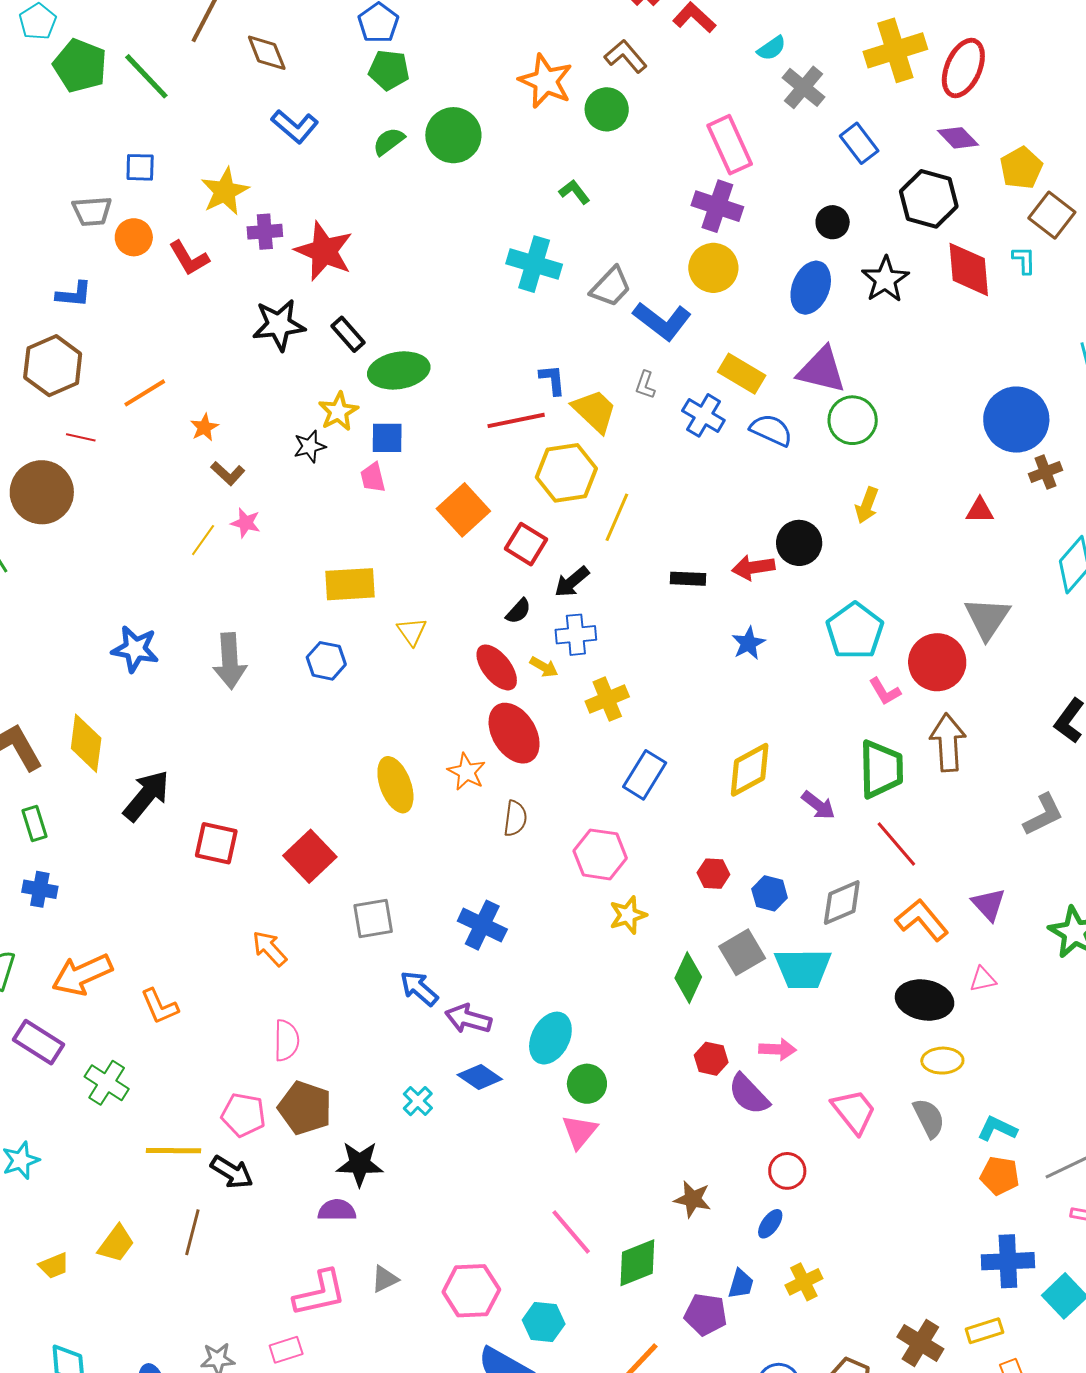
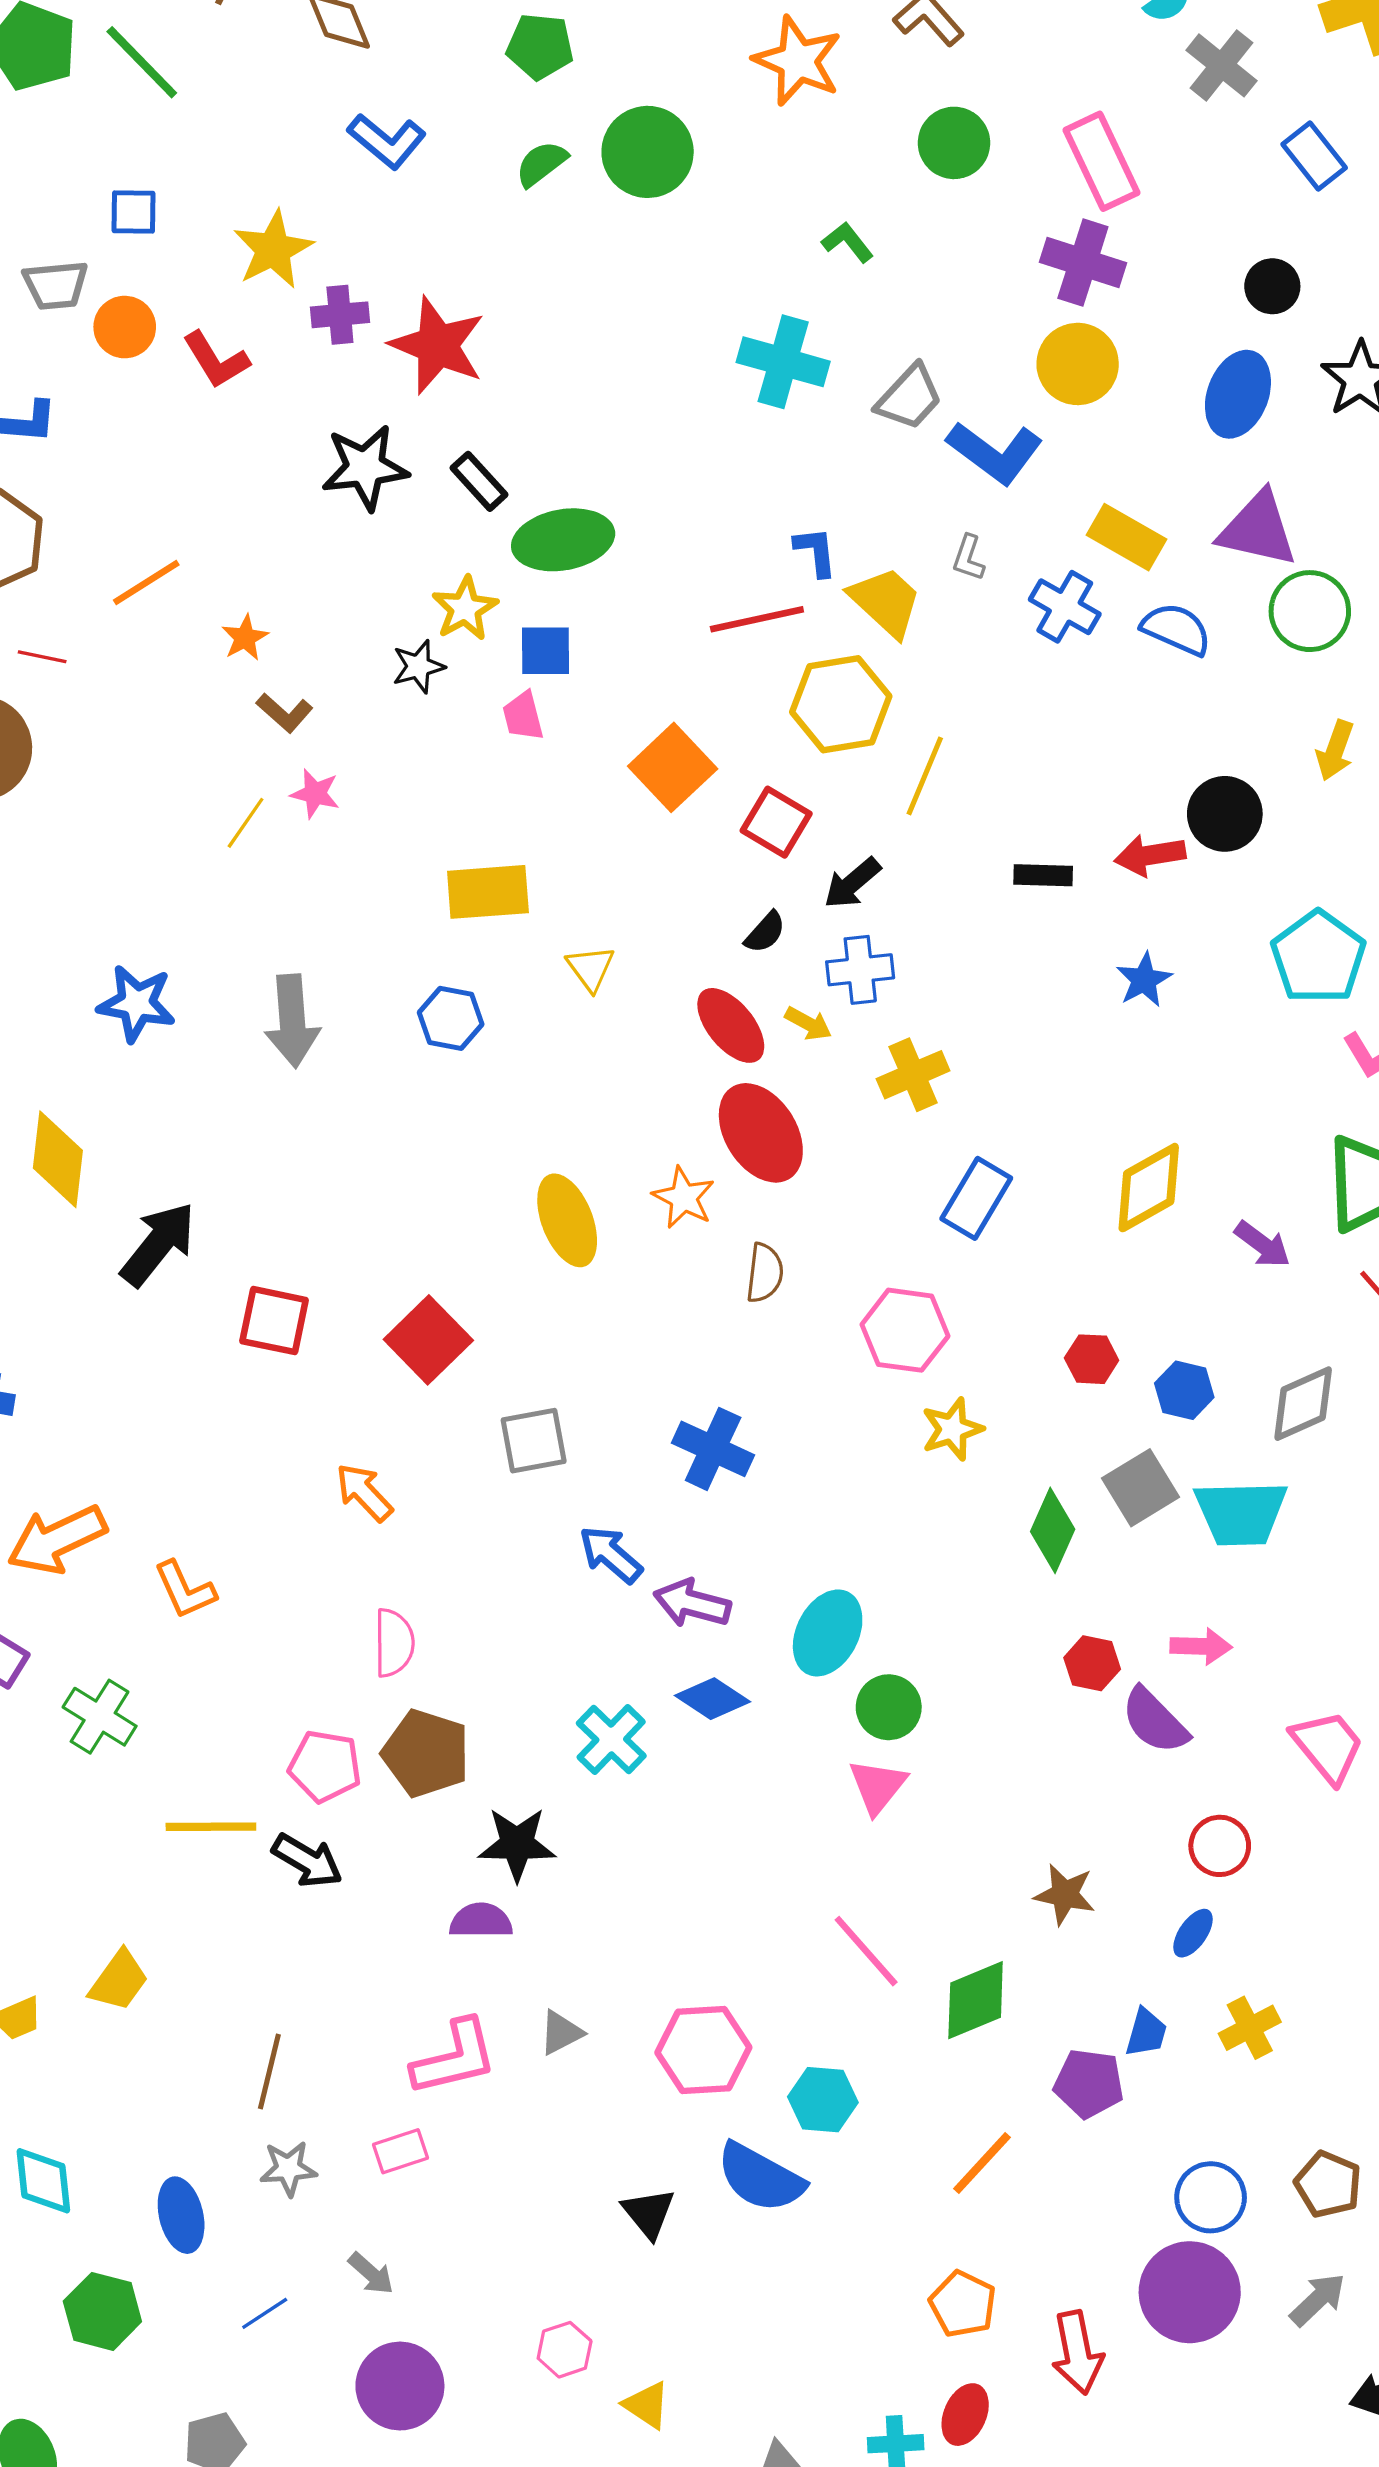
green circle: (607, 109) -> (954, 143), moved
cyan cross: (418, 1101) -> (611, 1740), size x1.4
brown line: (192, 1232) -> (269, 2071), moved

